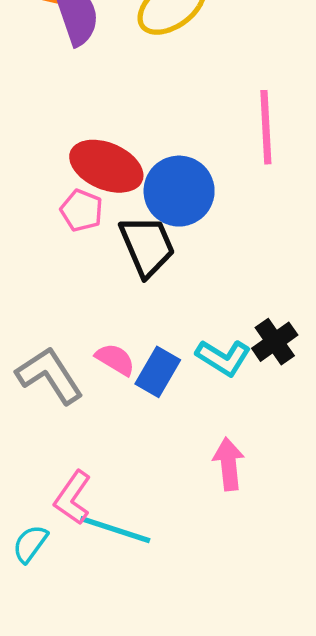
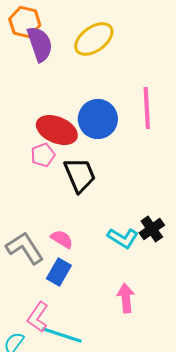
blue circle: (179, 191) -> (98, 119), moved
pink pentagon: (82, 211) -> (43, 155), turned 30
blue rectangle: (158, 372) -> (59, 272), moved

